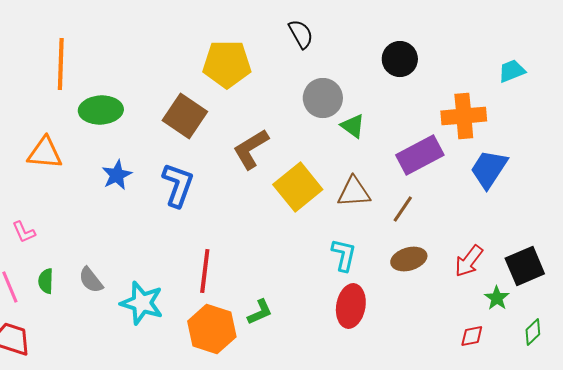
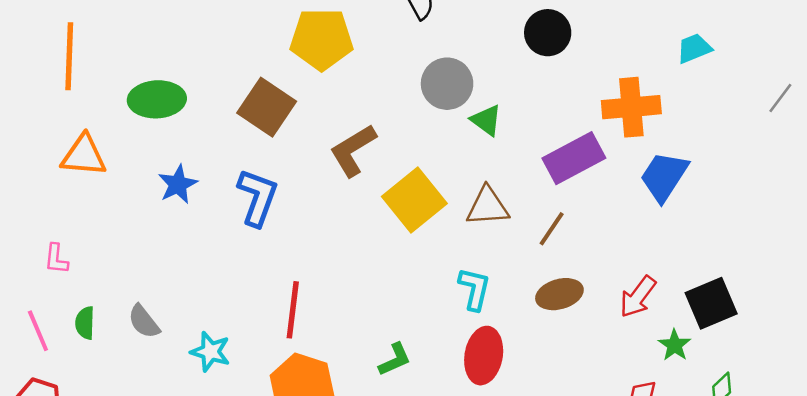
orange line: (61, 64) -> (69, 56), moved
pink L-shape: (24, 232) -> (56, 259), turned 30
cyan star: (142, 303) -> (210, 352), size x0.7
green L-shape: (260, 312) -> (395, 359), moved

